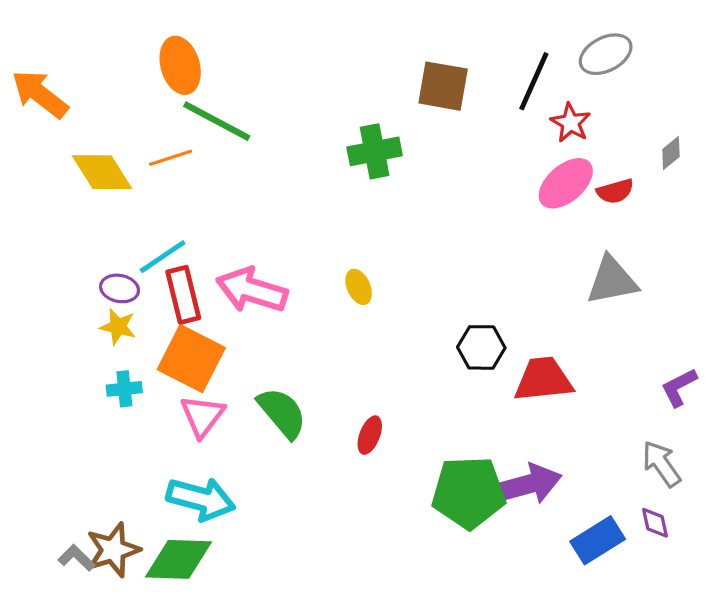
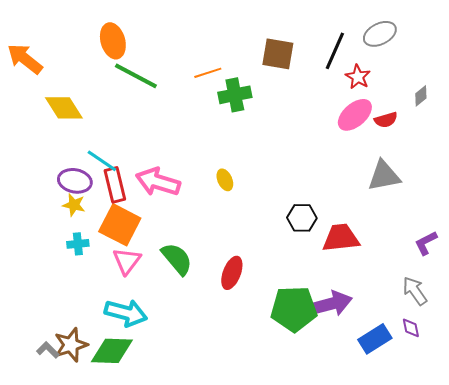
orange line: (171, 158) -> (208, 73), moved
cyan line: (163, 257) -> (102, 161), turned 68
purple ellipse: (120, 288) -> (75, 181), size x1.4
red ellipse: (370, 435) -> (232, 273), size x1.4

